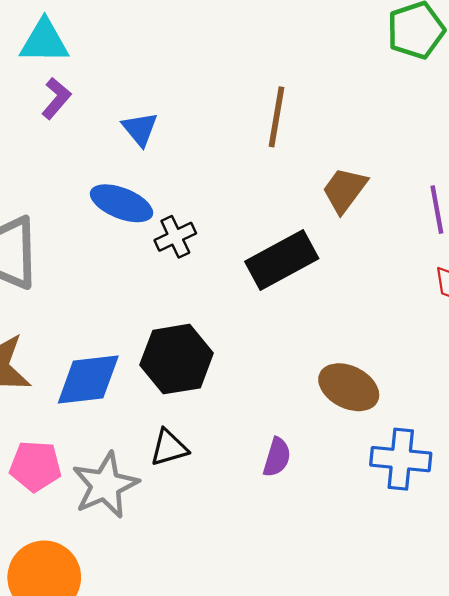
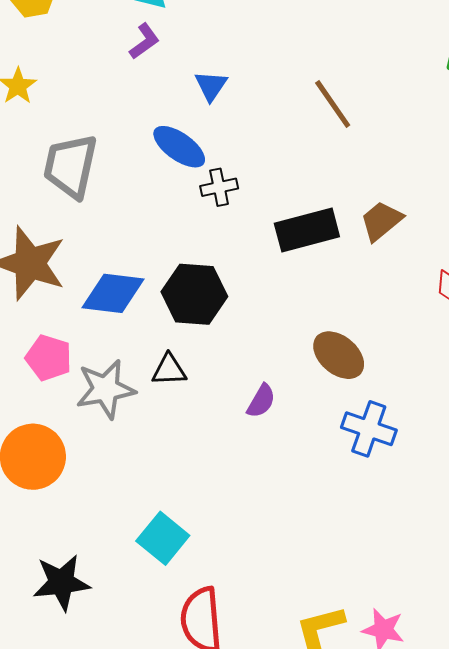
brown line: (277, 117) -> (333, 104), turned -58
brown trapezoid: (344, 190) -> (381, 221), moved

